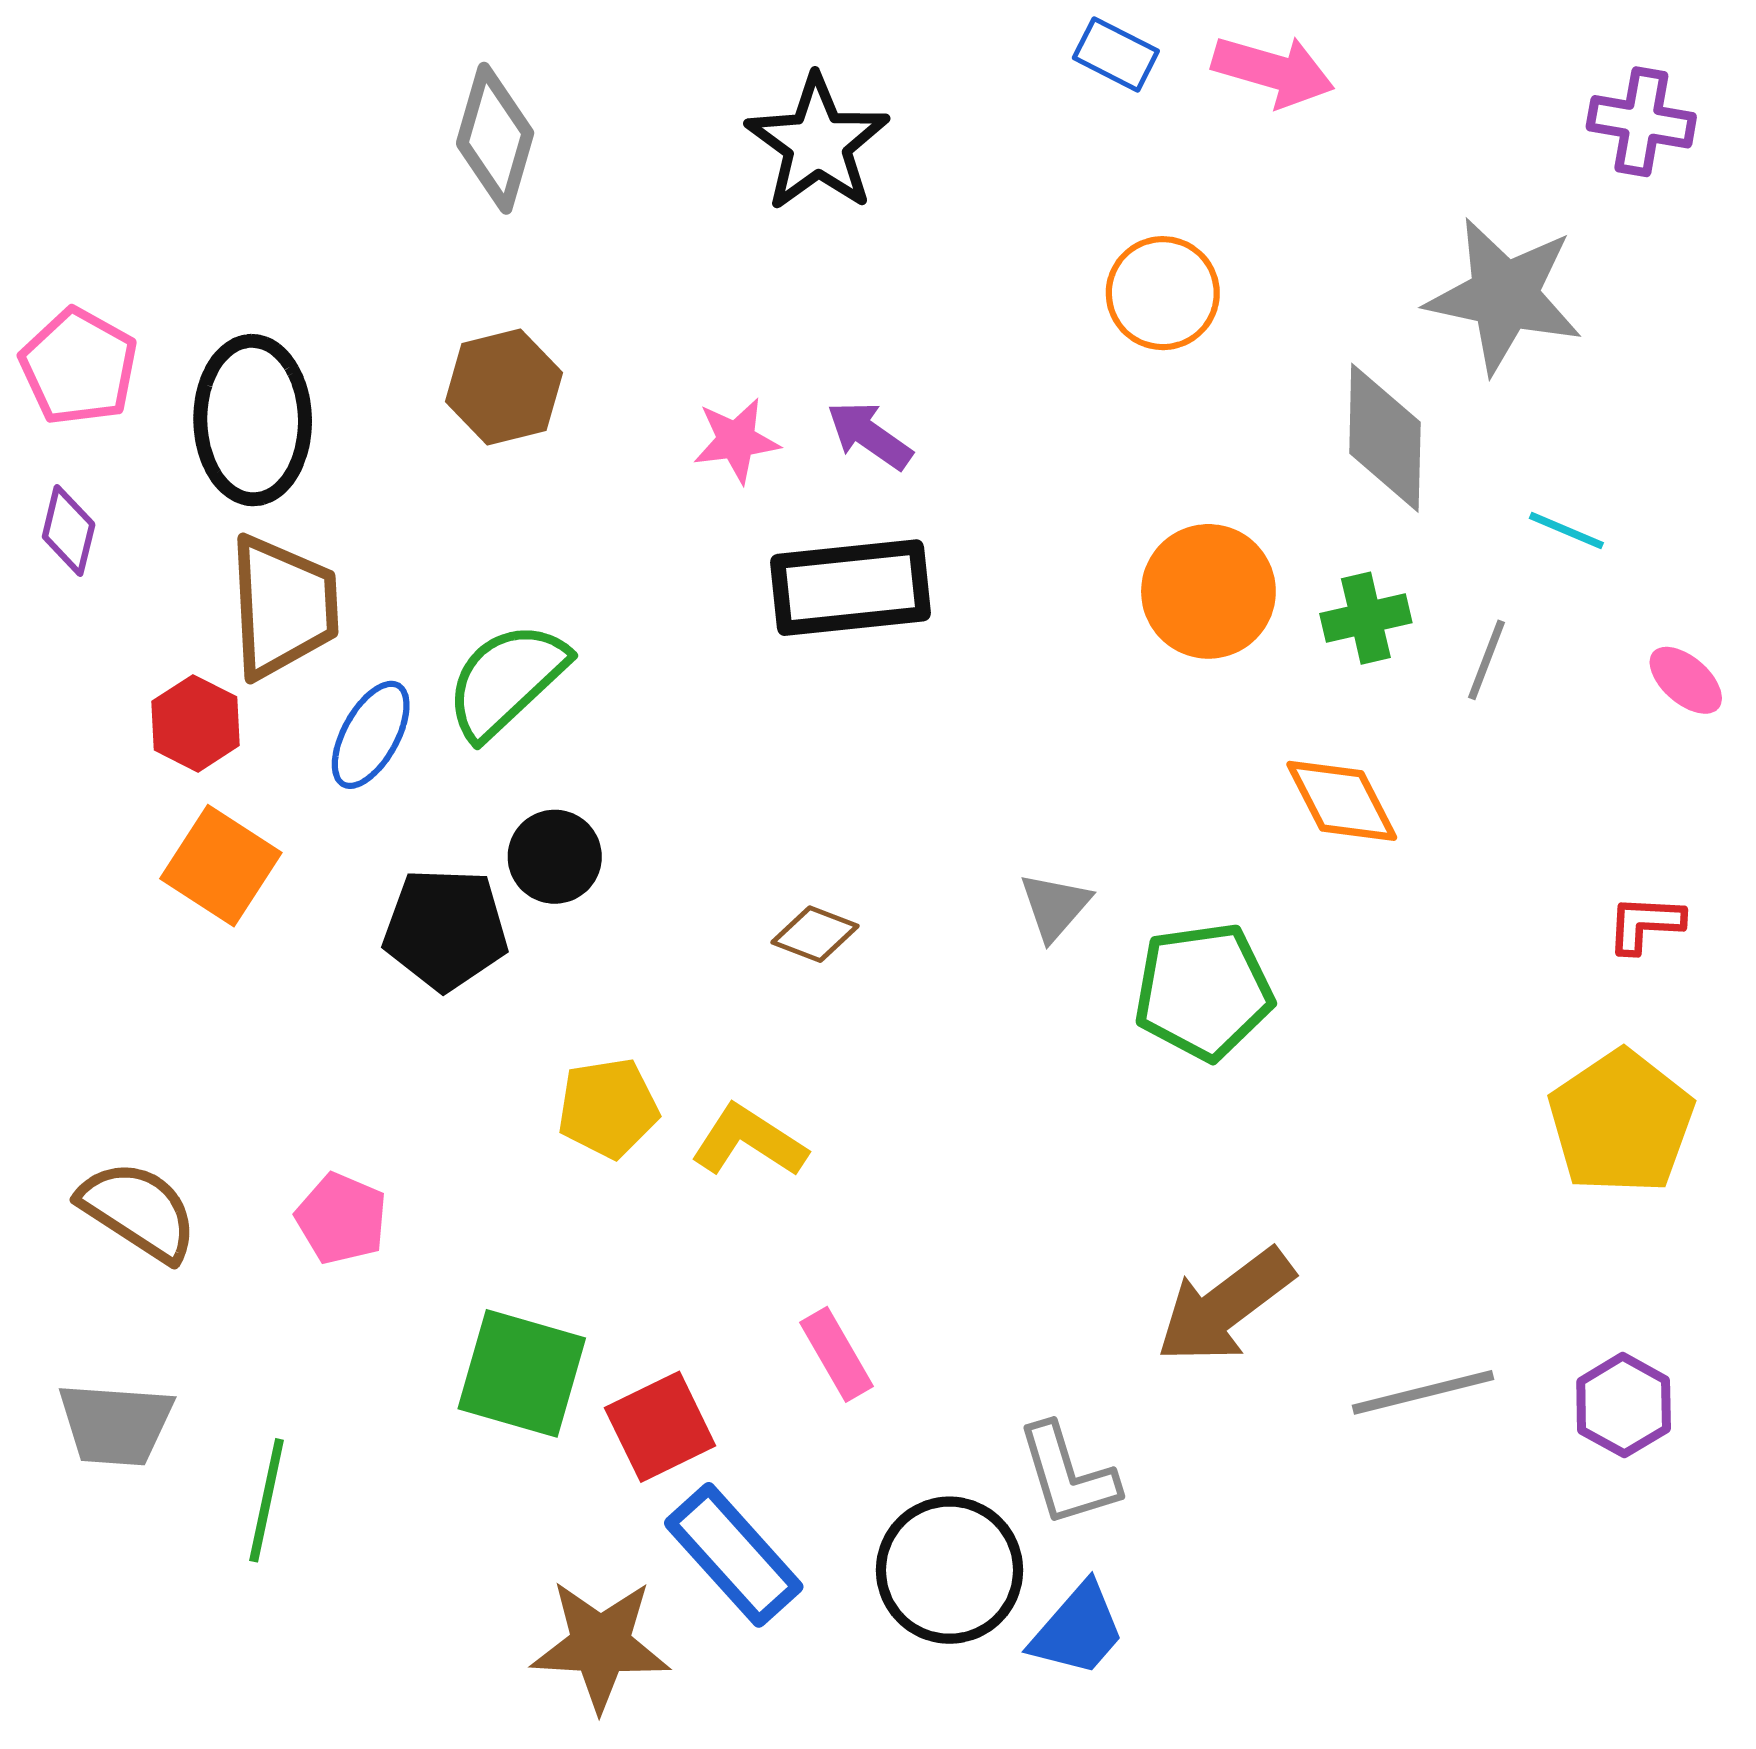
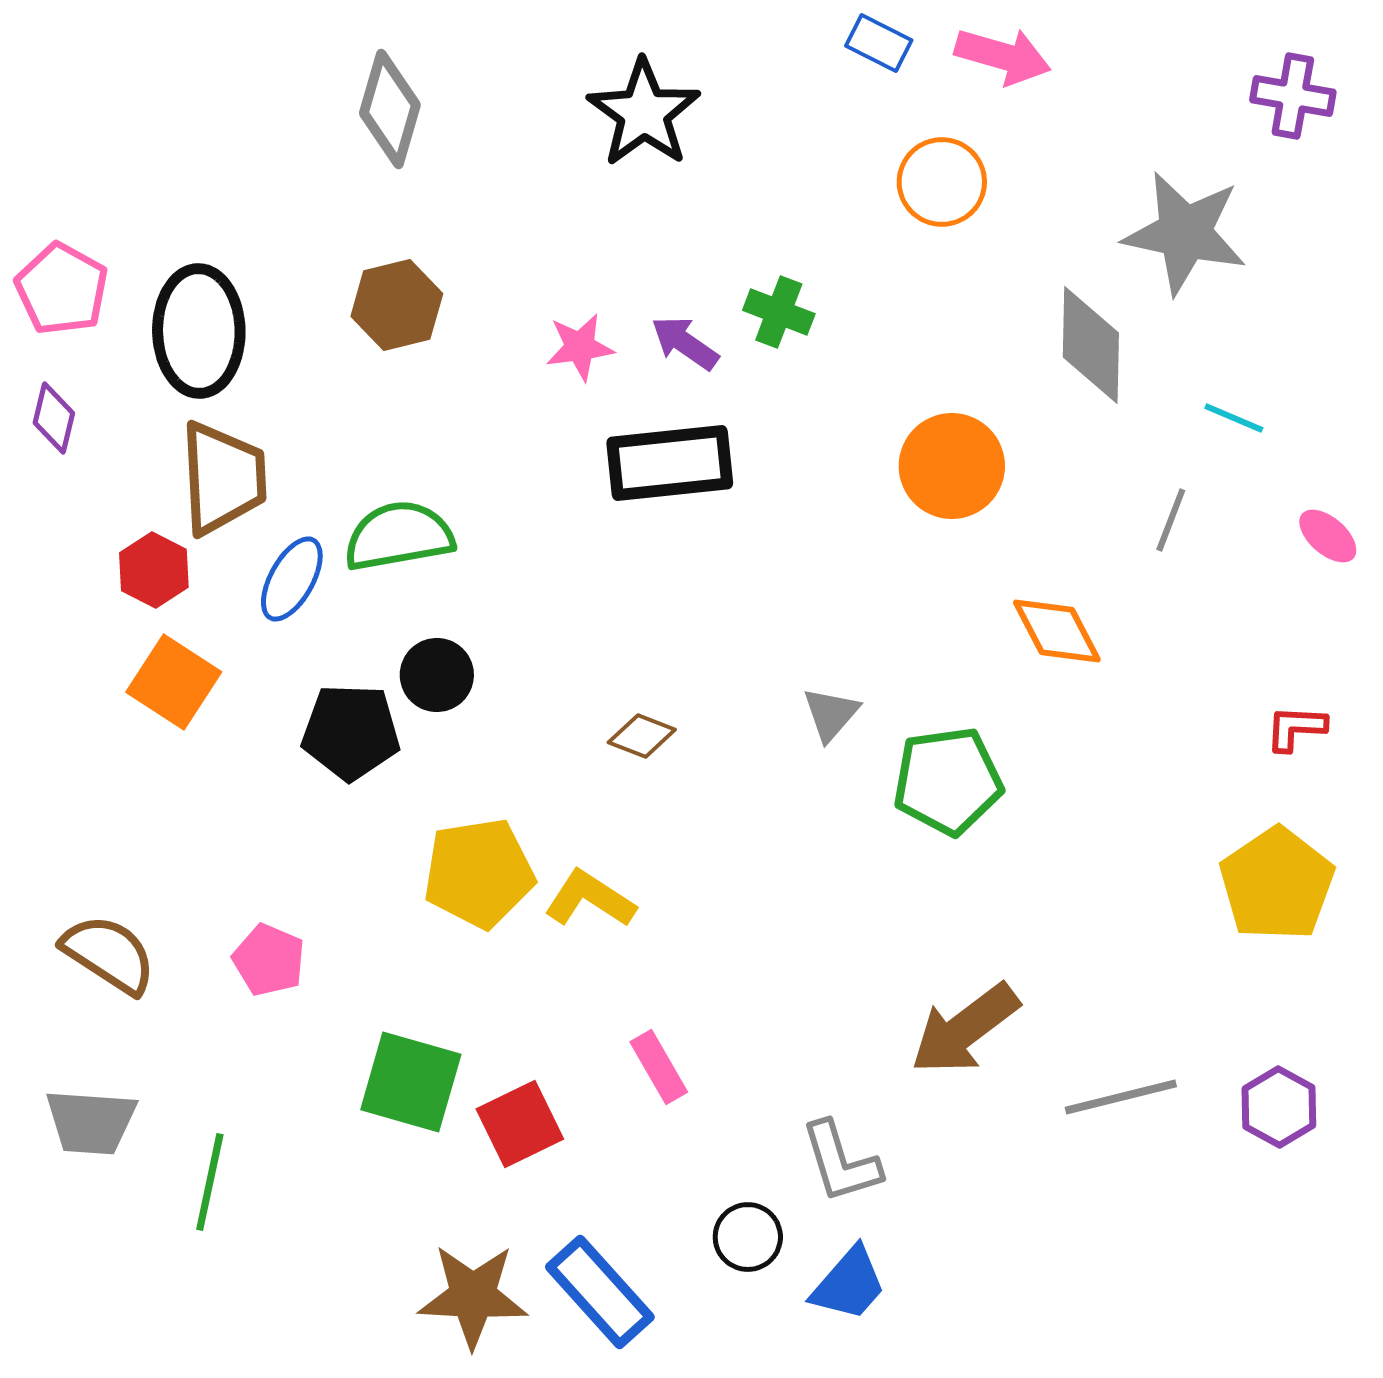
orange circle: (1163, 293) -> (942, 182), moved
green cross: (1366, 618) -> (779, 312), moved, turned 34
green semicircle: (506, 680) -> (399, 536), turned 33
yellow pentagon: (608, 1108) -> (479, 873), size x1.4
blue rectangle: (734, 1555) -> (600, 1292), moved
black circle: (950, 1570) -> (748, 1237), size x0.6

